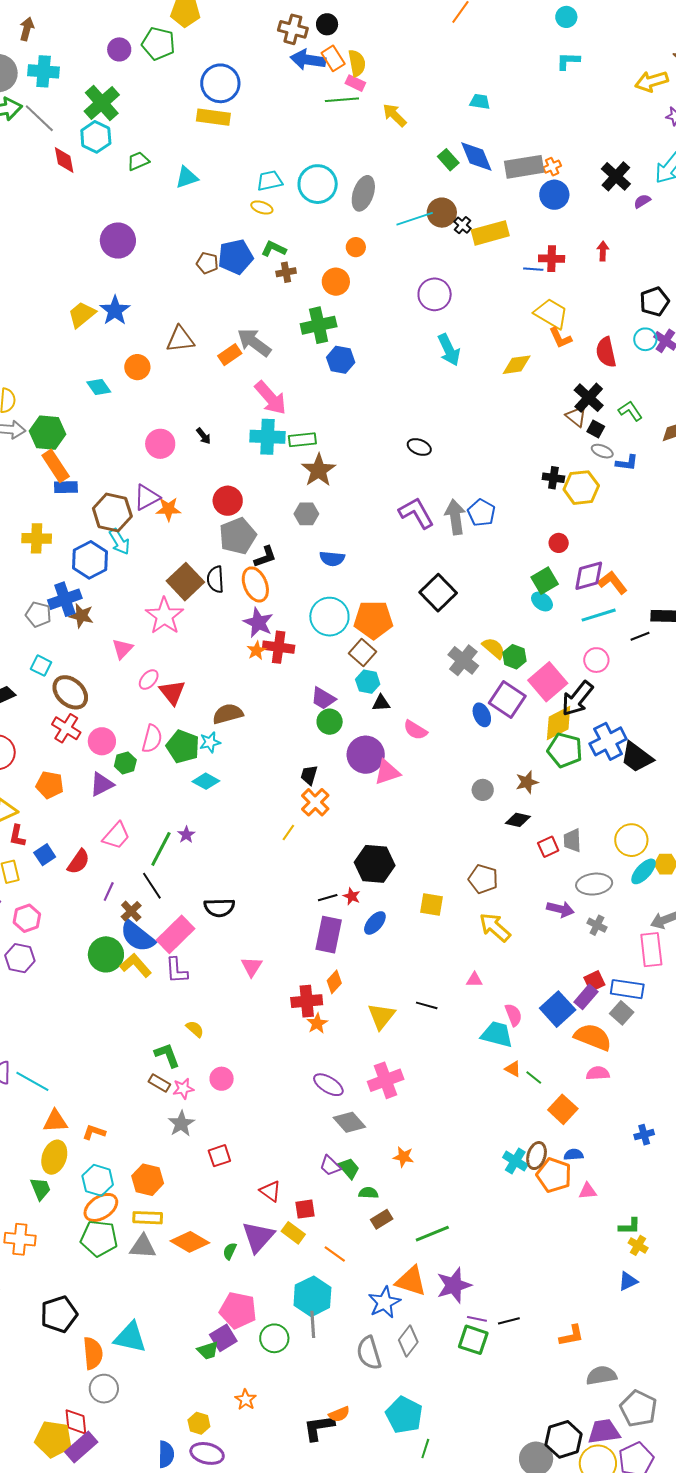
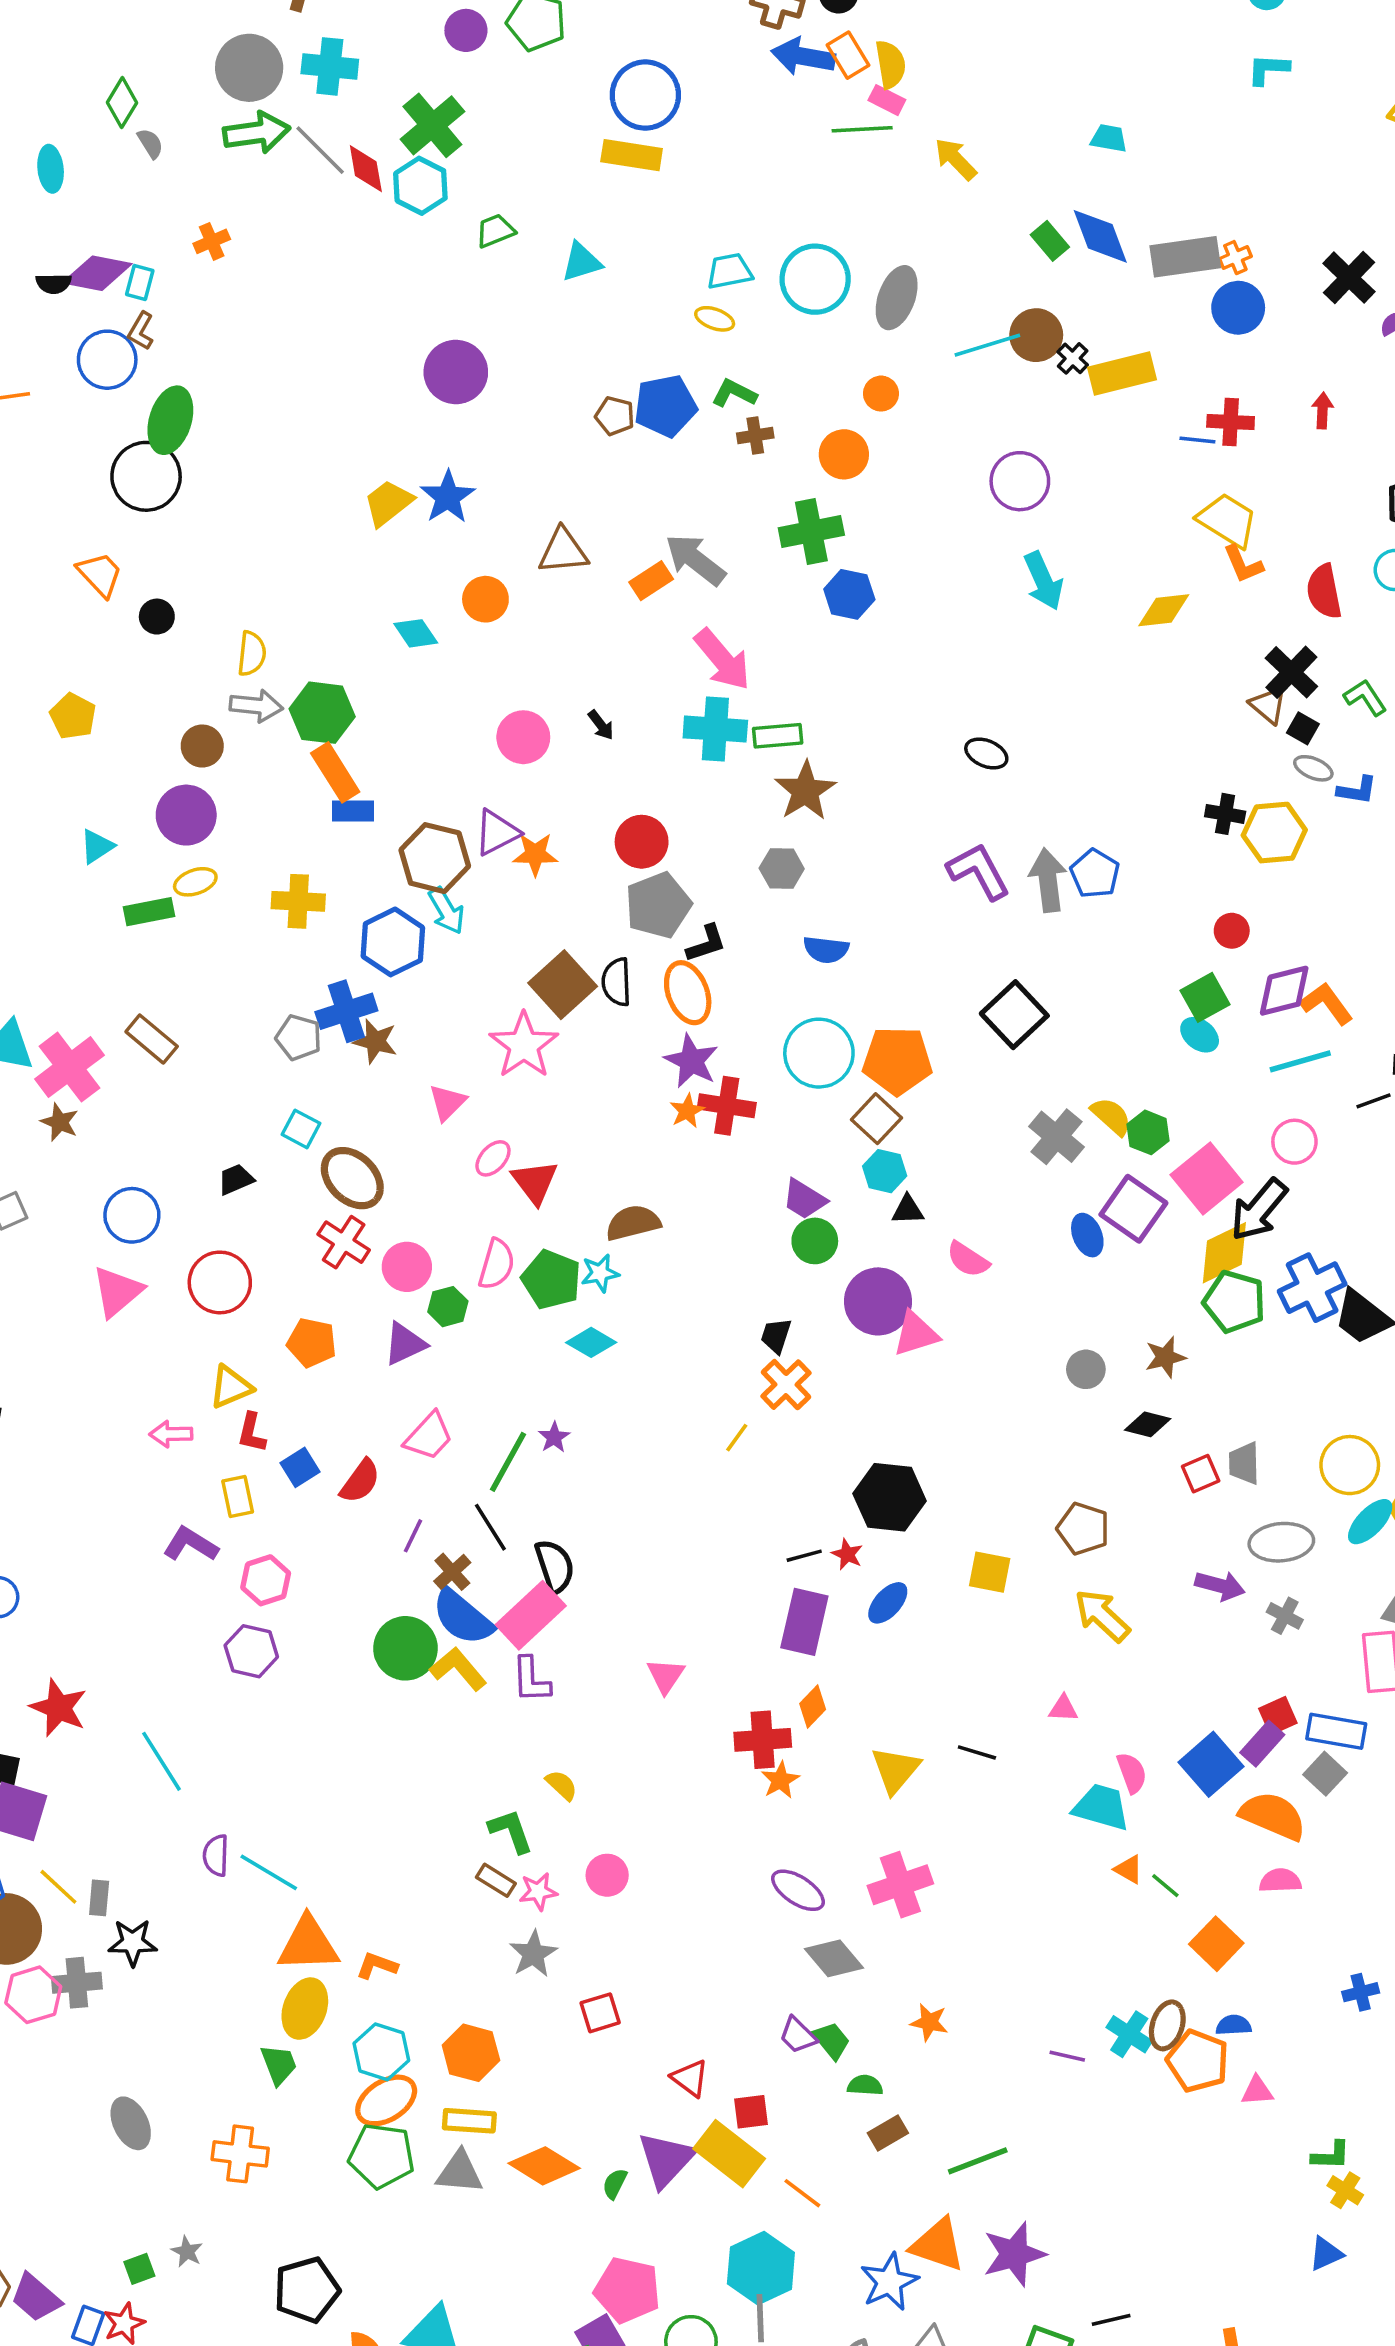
red diamond: (64, 160) -> (366, 169), moved
black semicircle: (219, 908) -> (555, 1566), moved, turned -108
orange triangle: (55, 1121) -> (308, 1944), size x1.4
yellow rectangle: (293, 1233) -> (729, 2154), size x1.6
purple line: (477, 1319) -> (1067, 2056), moved

